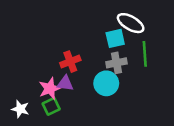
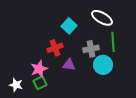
cyan square: (115, 38) -> (69, 26), moved, turned -35
purple triangle: (65, 83) -> (69, 65), moved
cyan circle: (106, 83) -> (103, 65), moved

